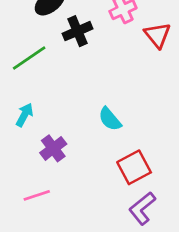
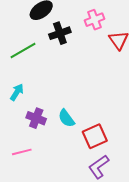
cyan semicircle: (110, 119) -> (66, 118), moved
purple cross: (53, 148) -> (36, 118), turned -36

